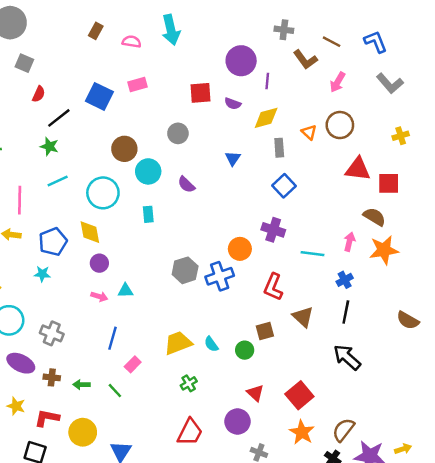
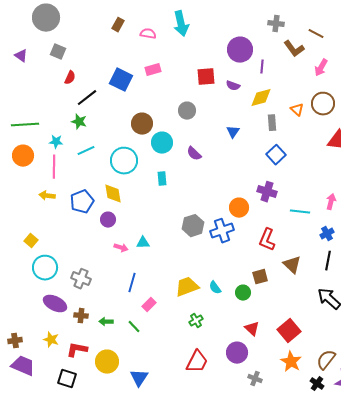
purple circle: (99, 263) -> (108, 220), moved
cyan star: (42, 274) -> (56, 142), moved

